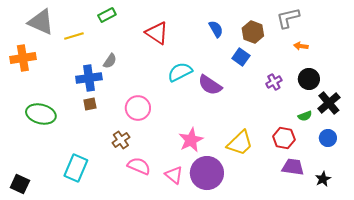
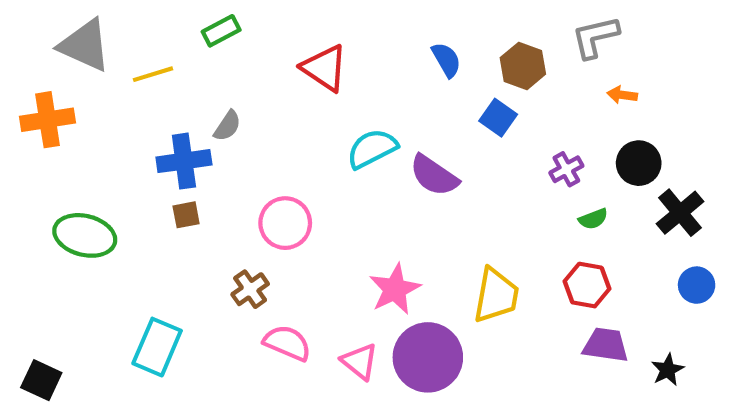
green semicircle: (305, 116) -> (593, 219), moved
blue circle: (328, 138) -> (697, 285), moved
yellow trapezoid: (240, 143) -> (496, 295), turned -36

